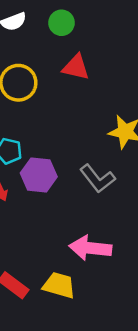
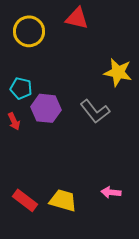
pink arrow: (90, 248) -> (111, 192), moved, size x0.6

